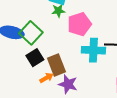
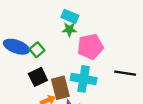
green square: (31, 33) -> (37, 50), size x0.6
cyan cross: (93, 50) -> (84, 79), moved

